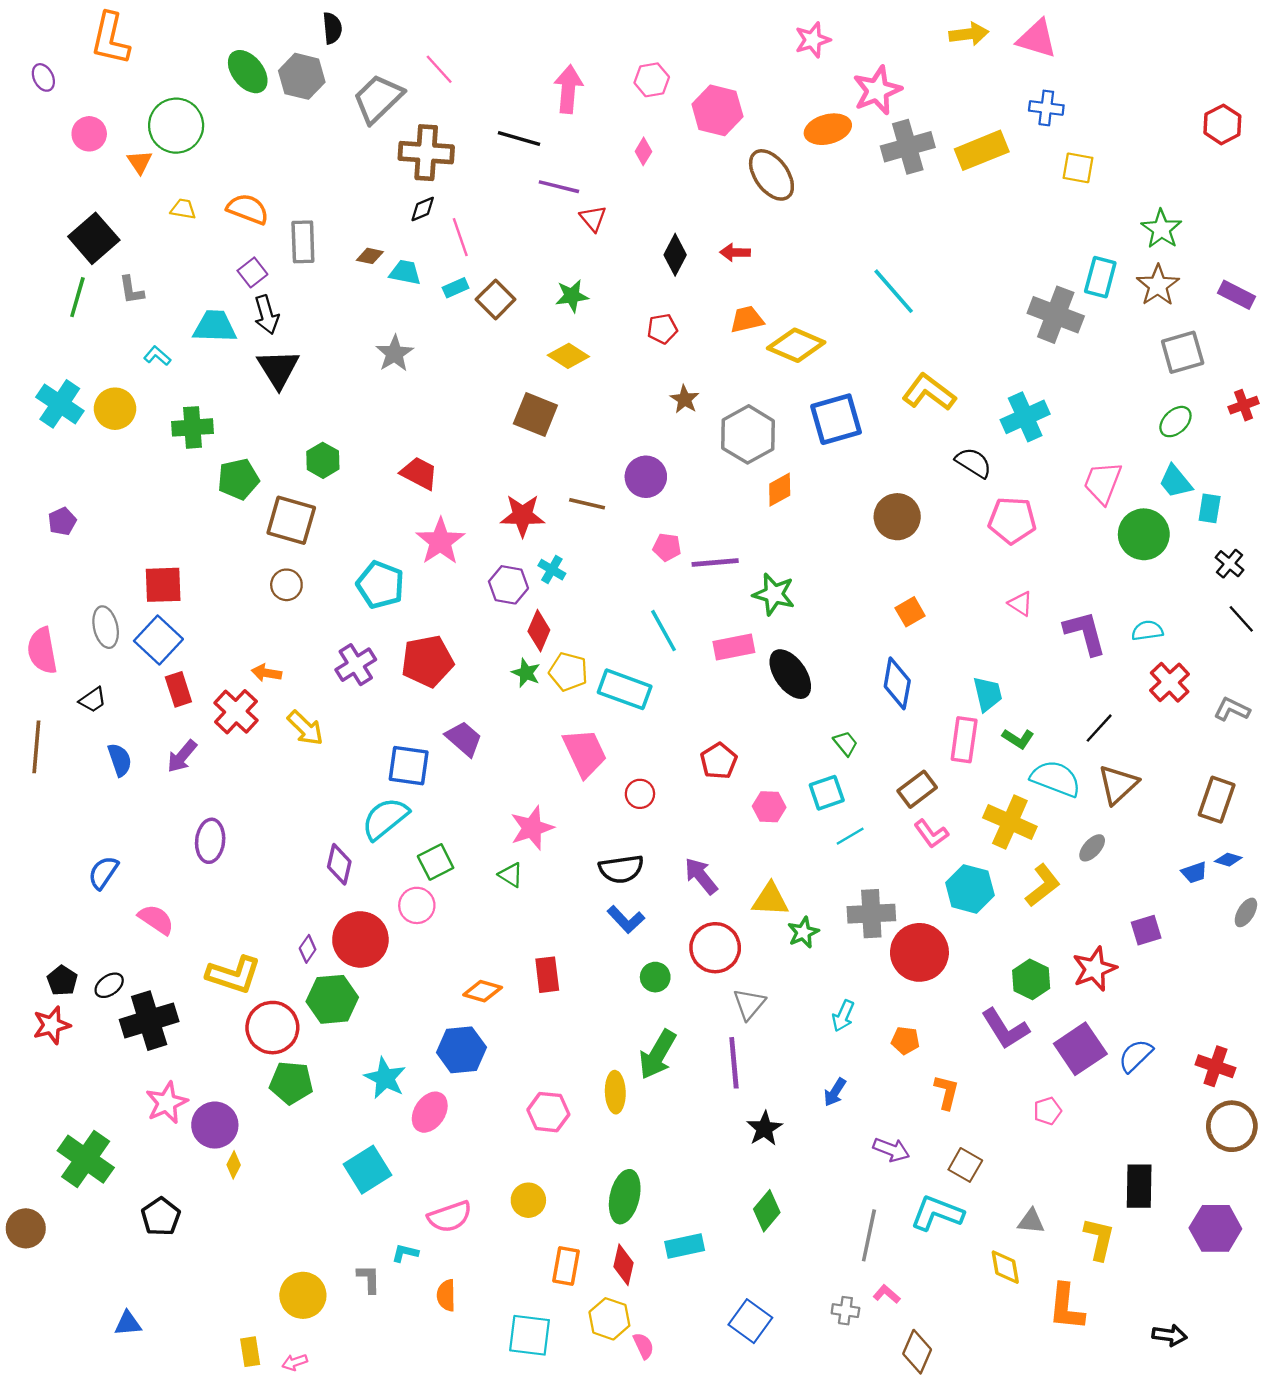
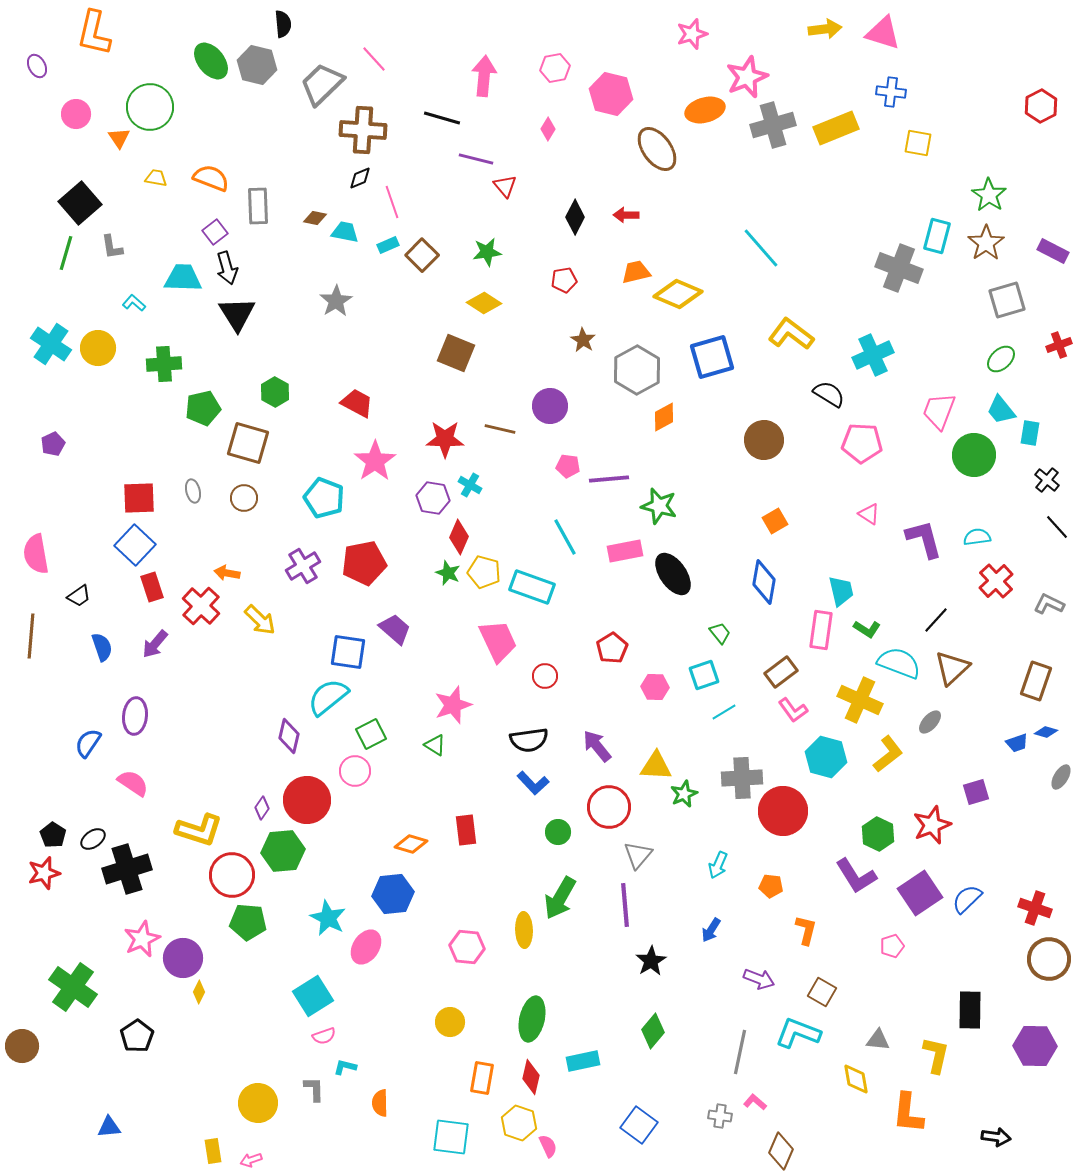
gray ellipse: (106, 627) -> (193, 491), moved, size x0.7
purple ellipse: (210, 841) -> (135, 716), moved
pink semicircle: (450, 1217) -> (324, 1036), moved, size x0.6

